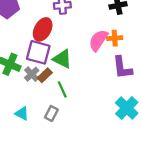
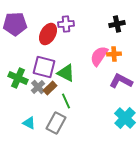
red ellipse: (43, 29) -> (48, 34), moved
purple L-shape: (122, 68) -> (121, 81), turned 125
gray rectangle: (51, 113) -> (56, 123), size x1.5

